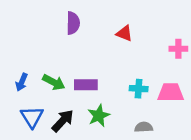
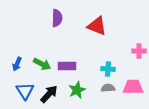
red triangle: (124, 33) -> (97, 26), size x1.5
pink cross: (178, 49) -> (139, 51), moved
pink trapezoid: (171, 92) -> (133, 87), moved
gray semicircle: (144, 127) -> (108, 88), moved

